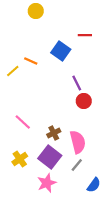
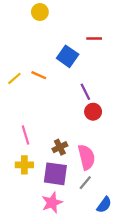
orange line: (31, 61) -> (39, 75), moved
pink line: (23, 122) -> (25, 135), turned 30
purple square: (50, 157) -> (55, 174), turned -30
yellow cross: (20, 159) -> (24, 165), moved, turned 35

